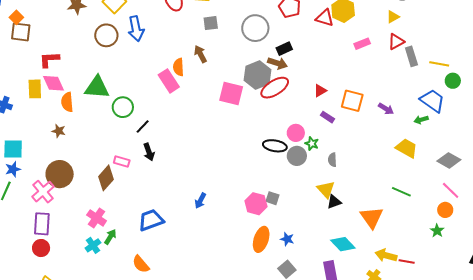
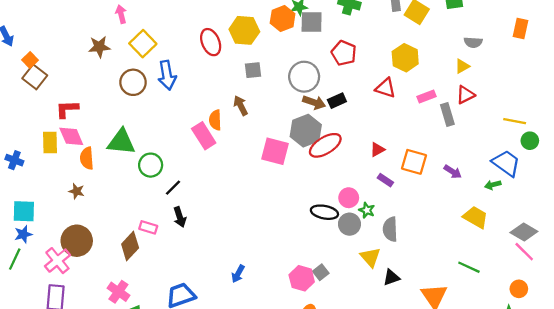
red triangle: (325, 18) -> (386, 88), moved
brown square: (21, 32) -> (35, 77), turned 30
gray rectangle: (411, 56) -> (447, 115), moved
brown arrow: (278, 63) -> (314, 102), moved
gray semicircle: (332, 160) -> (390, 229), size x1.5
yellow triangle: (326, 189) -> (370, 257), moved
pink line: (451, 190) -> (524, 252), moved
gray square: (273, 198) -> (321, 272), turned 32

